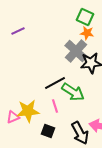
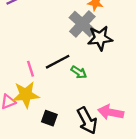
green arrow: (73, 92) -> (79, 72), size x0.6
pink line: (55, 106) -> (31, 69), moved

